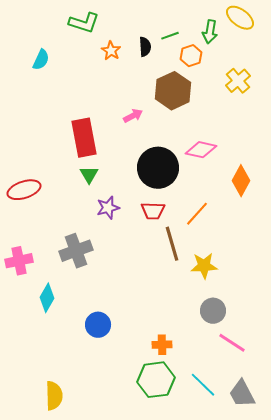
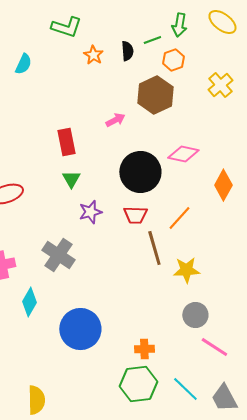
green arrow: (210, 32) -> (179, 25), moved
red rectangle: (84, 138) -> (66, 142), size x0.7
gray cross: (76, 251) -> (58, 255), turned -36
blue circle: (98, 325) -> (80, 329), size x1.6

